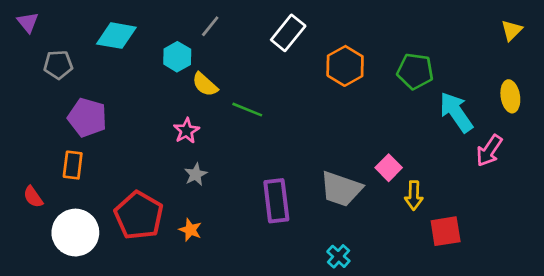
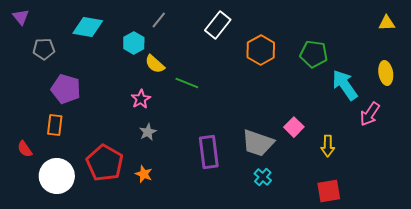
yellow triangle: (512, 30) -> (387, 23), turned 42
yellow arrow: (414, 196) -> (328, 146), moved
red square: (446, 231) -> (329, 191), moved
cyan cross: (338, 256) -> (263, 177), moved

